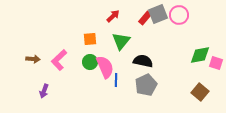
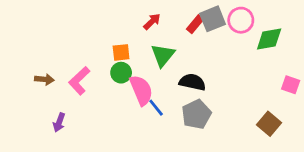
green diamond: (200, 55) -> (269, 39), moved
green circle: (90, 62) -> (121, 73), moved
blue line: (116, 80) -> (156, 108), turned -40

